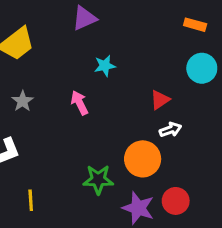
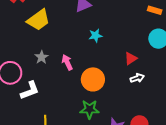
pink arrow: (80, 103) -> (67, 62), moved
orange circle: (143, 159) -> (93, 79), moved

